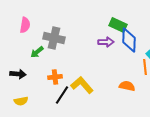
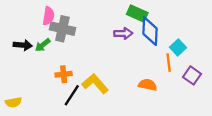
pink semicircle: (25, 25) -> (48, 16), moved
black arrow: (18, 74) -> (23, 45), moved
yellow semicircle: (21, 101) -> (13, 102), moved

